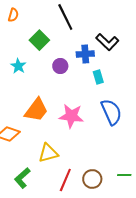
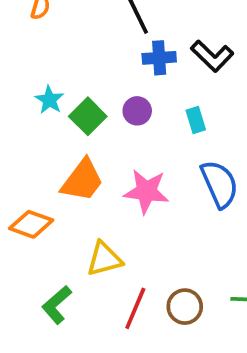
green square: (39, 40) -> (88, 116), moved
blue cross: (85, 54) -> (159, 58), moved
purple circle: (60, 66) -> (137, 111), moved

